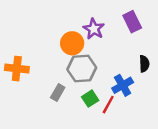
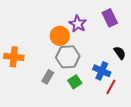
black semicircle: (144, 64) -> (120, 53), turned -32
blue cross: (123, 85) -> (102, 71), turned -36
red line: (108, 105) -> (111, 87), moved

